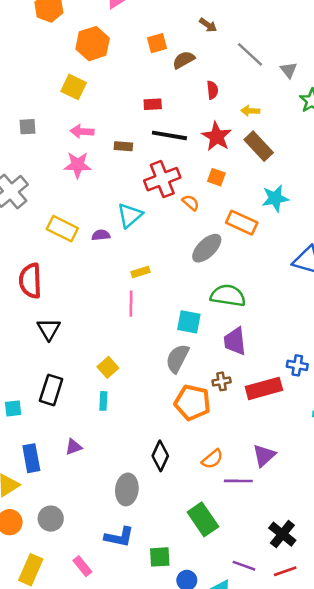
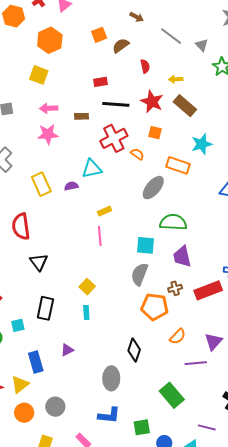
cyan triangle: (130, 215) -> (92, 169), turned 35
yellow rectangle: (62, 229) -> (41, 184), turned 45
orange semicircle: (212, 459) -> (178, 336), moved

